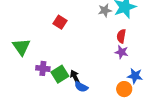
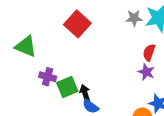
red square: (60, 22) -> (77, 24), size x1.5
green triangle: (21, 47) -> (26, 46), turned -42

